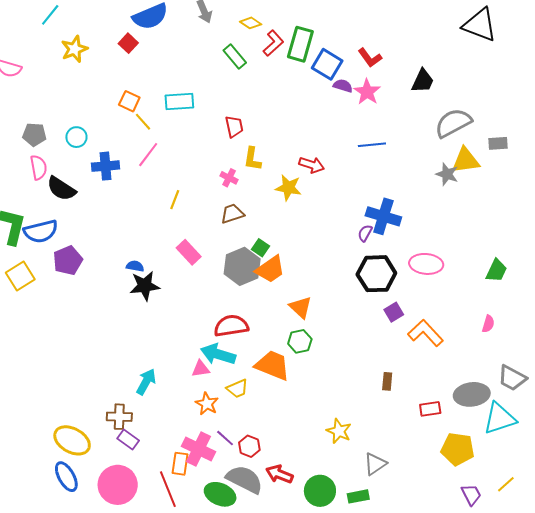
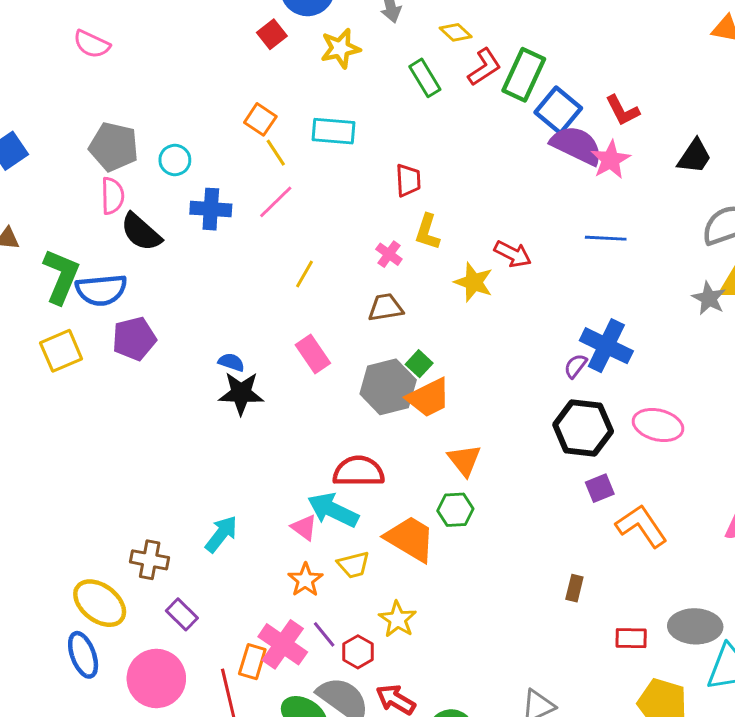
yellow star: (74, 49) -> (340, 48), moved
purple semicircle: (343, 86) -> (576, 145), size x1.8
gray pentagon: (34, 135) -> (114, 147), size x1.4
pink triangle: (201, 369) -> (304, 528), turned 36
brown cross: (119, 417) -> (150, 560), moved
yellow star: (339, 431) -> (398, 619), moved

